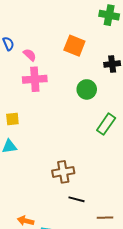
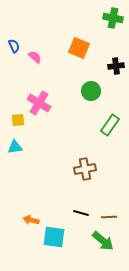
pink cross: (35, 79) -> (39, 103), moved, turned 35
brown cross: (63, 172) -> (85, 169), moved
black line: (77, 199) -> (81, 213), moved

